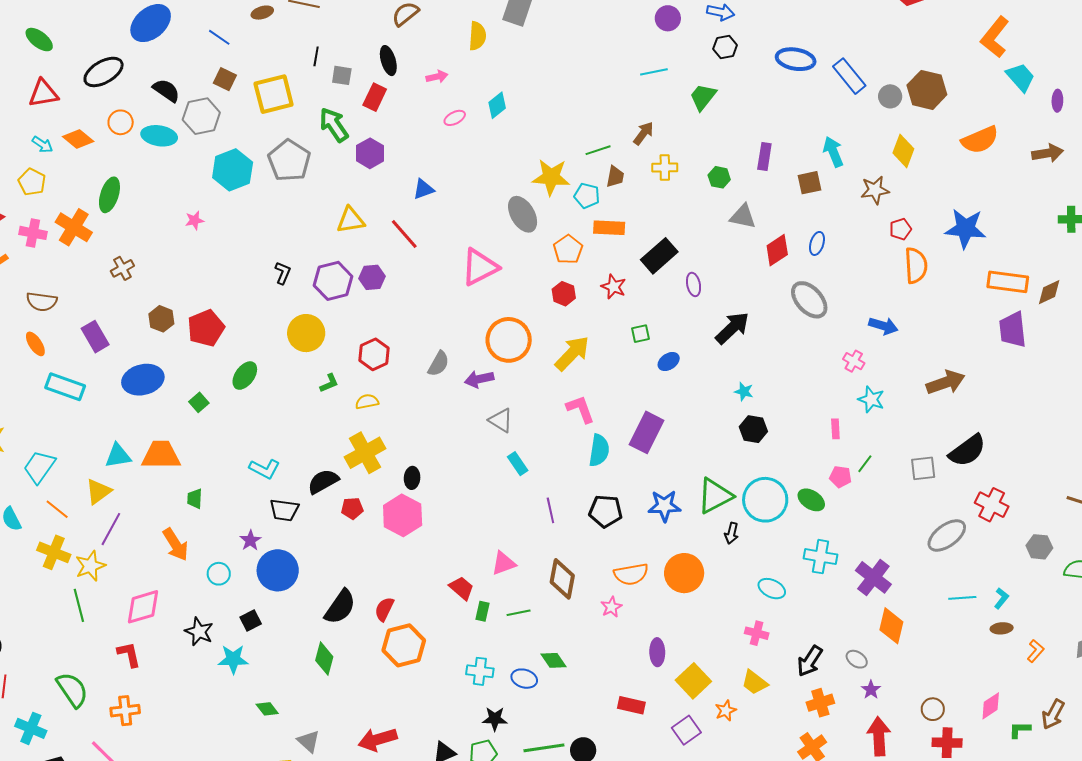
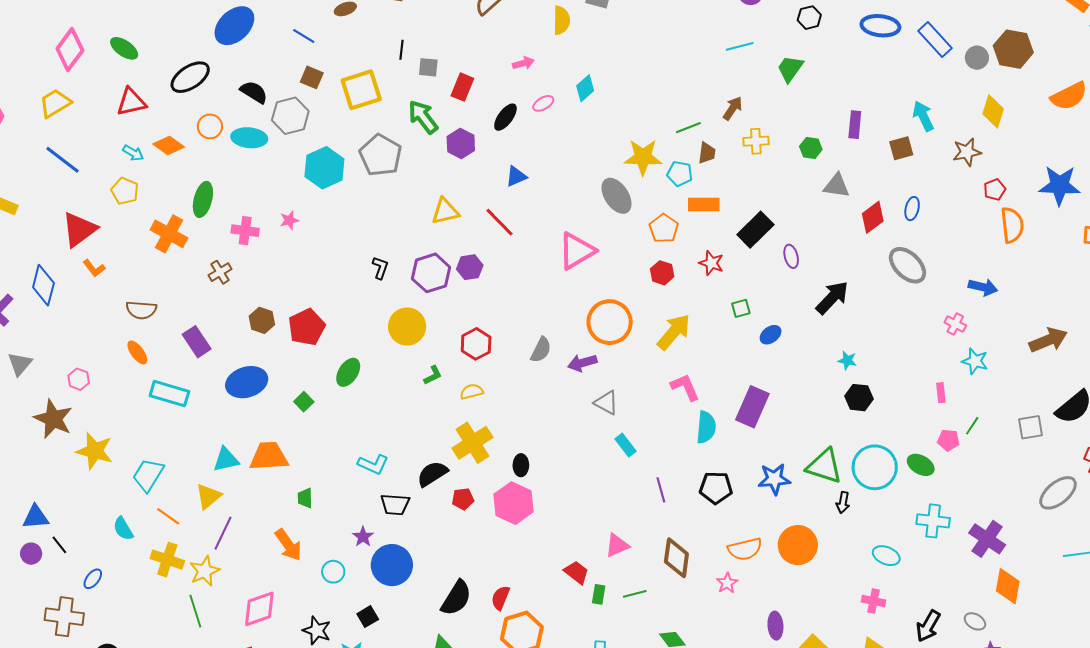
black ellipse: (388, 61) -> (505, 117), moved, turned 56
pink cross: (33, 233) -> (245, 231), moved
green triangle: (715, 496) -> (824, 466), turned 48

